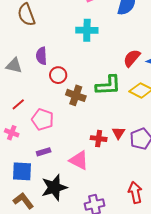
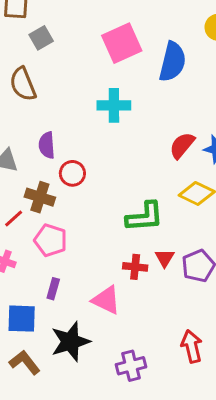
green L-shape: (108, 85) -> (145, 217), moved
brown cross: (76, 95) -> (40, 197), moved
purple rectangle: (44, 152) -> (53, 289), turned -56

